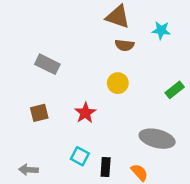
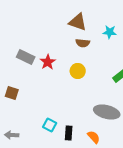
brown square: (39, 113) -> (12, 93), moved, turned 32
red star: (85, 113) -> (48, 62), moved

